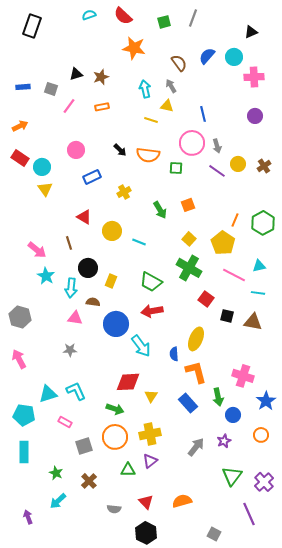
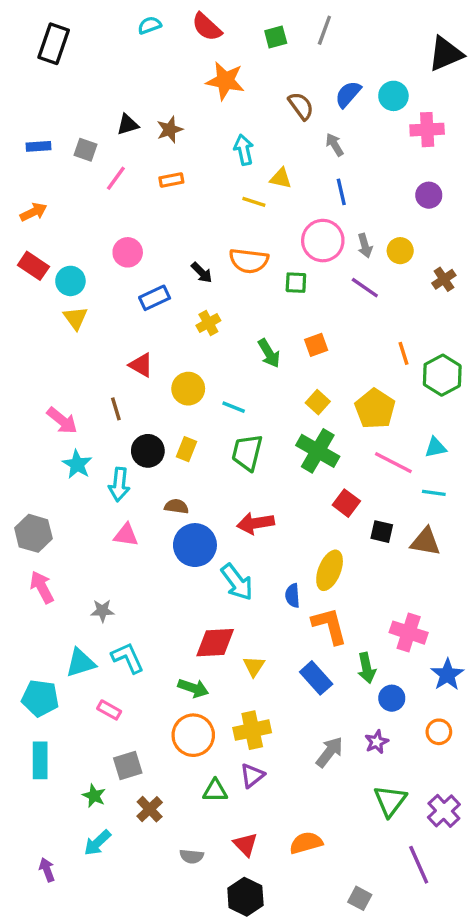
black triangle: (251, 32) -> (446, 54), moved, size x1.6
gray arrow: (171, 86) -> (335, 145), moved
black arrow: (120, 150) -> (202, 273), moved
yellow circle: (238, 164) -> (400, 251), moved
orange line: (235, 220) -> (404, 353), moved, turned -40
yellow rectangle: (111, 281) -> (187, 449), moved
green trapezoid: (151, 282) -> (247, 453), moved, turned 75
brown semicircle: (93, 302) -> (176, 506), moved
gray star: (70, 350) -> (102, 611), moved
pink arrow: (19, 359) -> (42, 587), moved
gray square: (84, 446) -> (128, 765), moved

